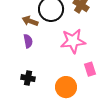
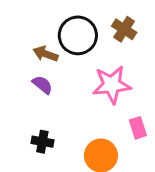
purple semicircle: (28, 41) -> (42, 85), turned -40

